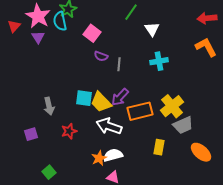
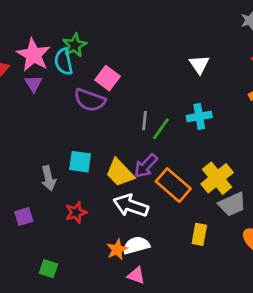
green line: (131, 12) -> (161, 129), moved
white triangle: (152, 29) -> (199, 64), moved
purple semicircle: (101, 56) -> (90, 100), moved, size x1.6
cyan square: (84, 98) -> (80, 162), moved
orange rectangle: (140, 111) -> (173, 185), turned 55
green square: (49, 172) -> (49, 269), turned -32

